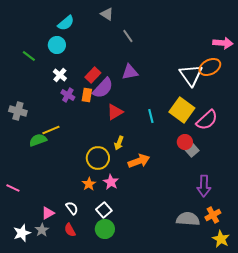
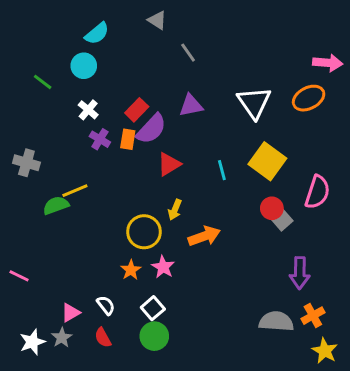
white triangle: (191, 75) -> (254, 102), moved
pink semicircle: (207, 120) -> (317, 192), moved, turned -30

